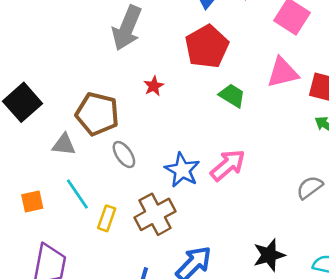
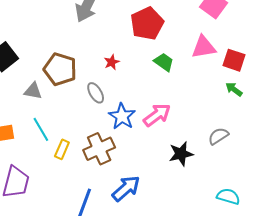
red star: (154, 86) -> (112, 62), moved
gray ellipse: (124, 154) -> (96, 93), moved
black star: (269, 255) -> (181, 154), moved

